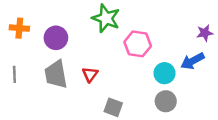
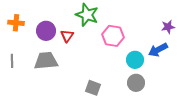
gray trapezoid: (56, 74) -> (46, 61), turned 95
red triangle: (90, 74) -> (67, 36), moved

